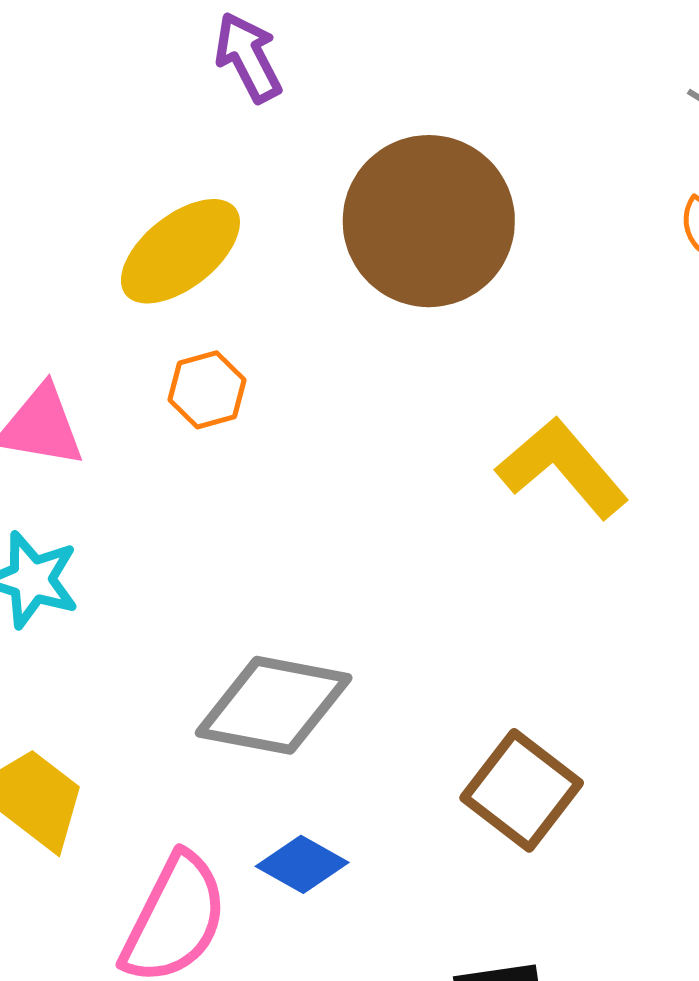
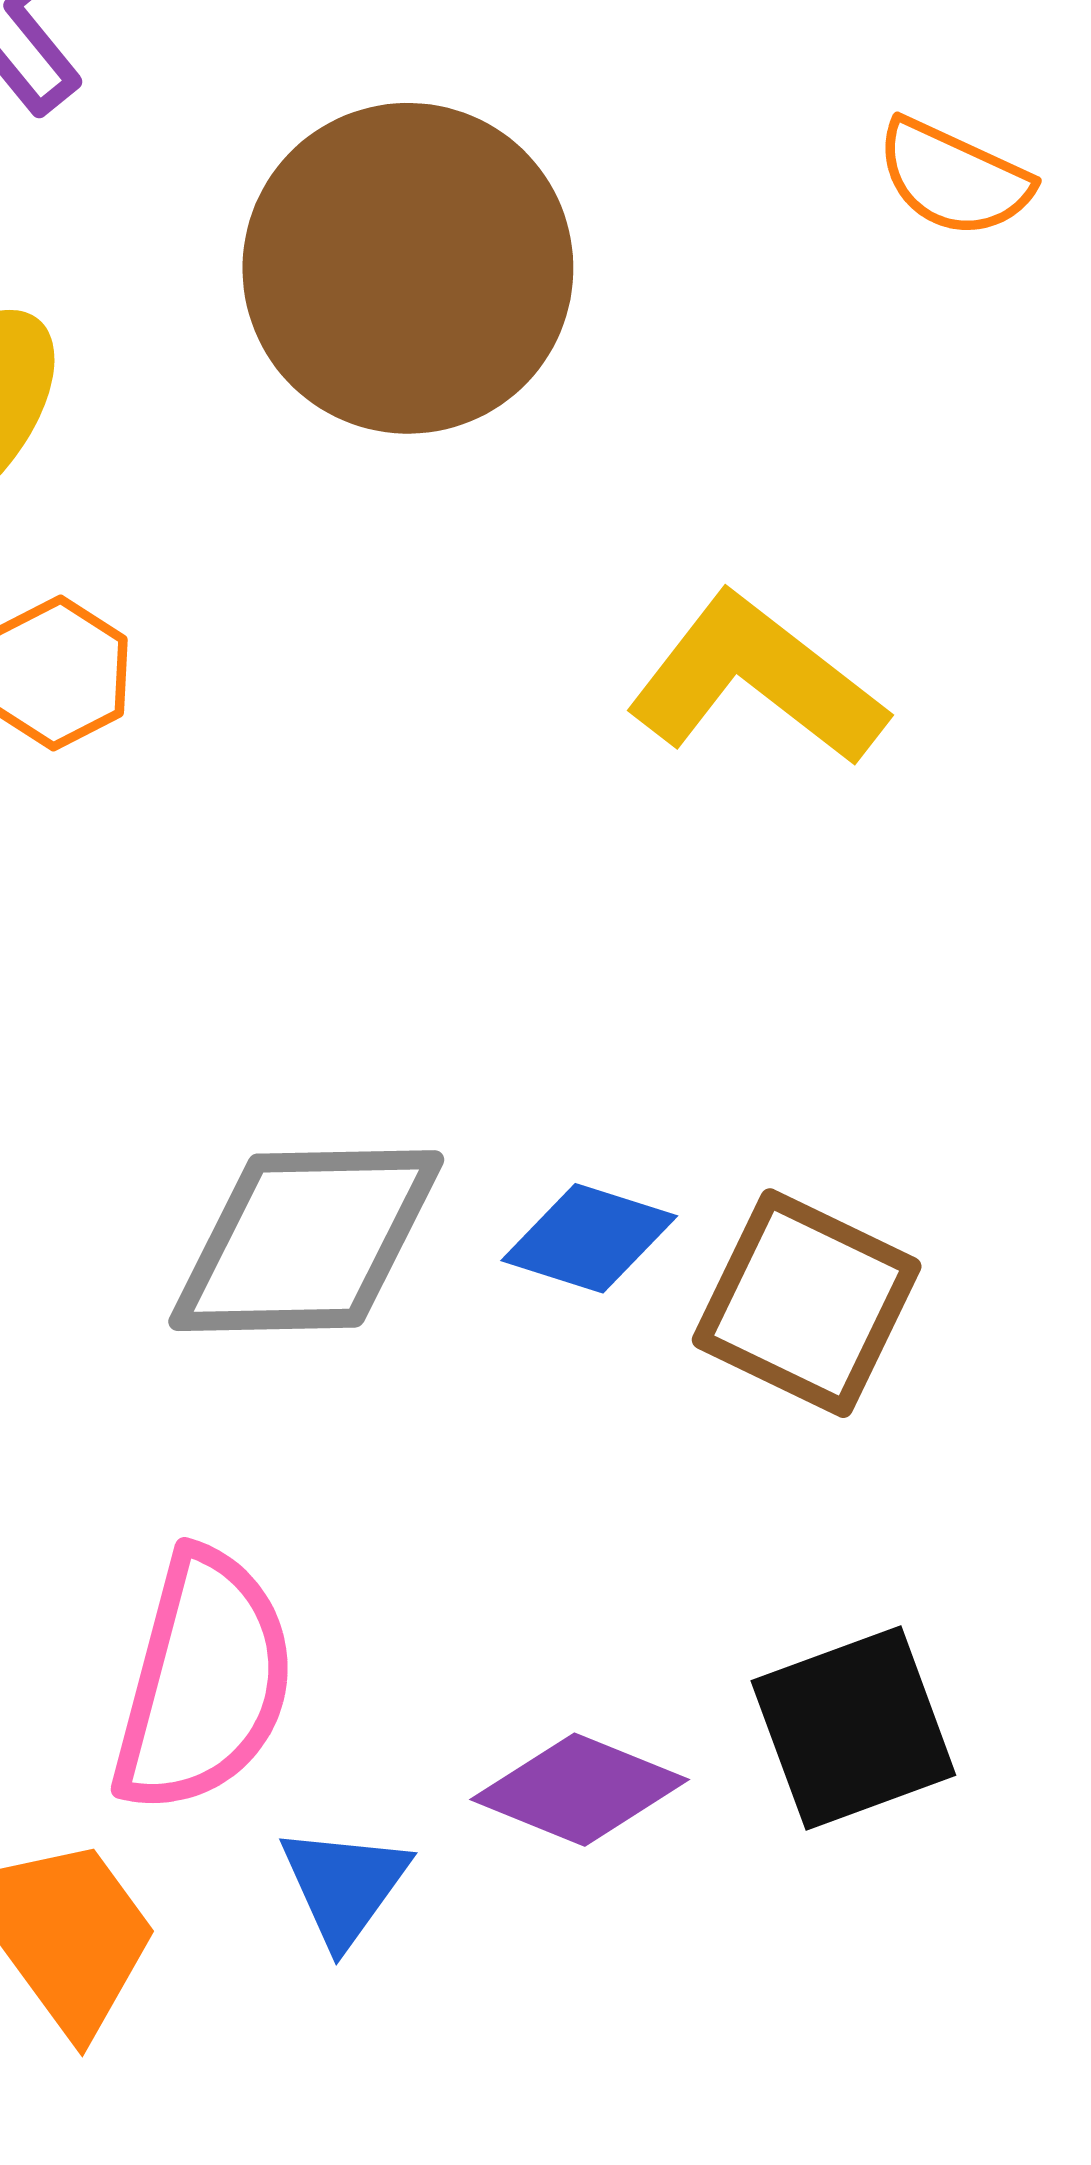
blue diamond: (302, 864) -> (589, 1238), moved

